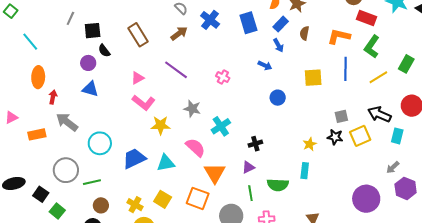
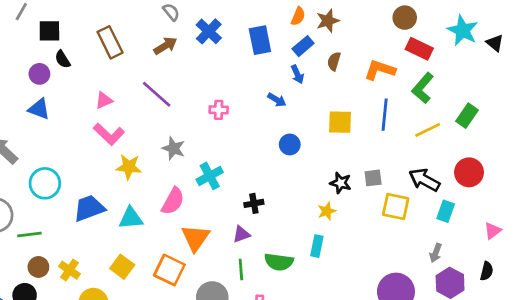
pink cross: (223, 77) -> (219, 110), turned -32
yellow square: (360, 136) -> (396, 207), turned 30
black star: (335, 137) -> (341, 183), moved
pink semicircle: (195, 147) -> (173, 201), turned 70
gray arrow: (393, 167) -> (436, 253), turned -32
yellow cross: (135, 205) -> (69, 270), moved

